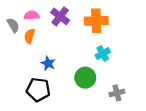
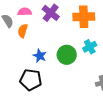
green circle: (85, 78) -> (67, 55), moved

